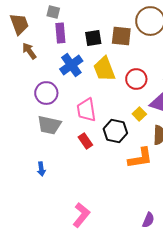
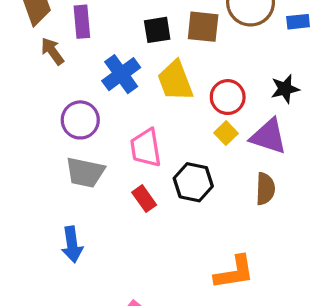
purple rectangle: (60, 33) -> (82, 22), moved
yellow square: (139, 114) -> (226, 133), moved
orange L-shape: (140, 158) -> (234, 272), moved
blue arrow: (41, 169) -> (72, 244), size x1.5

